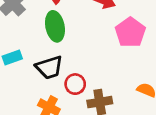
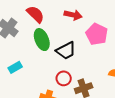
black trapezoid: (49, 67) -> (66, 51), moved

